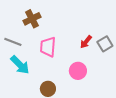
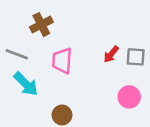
gray square: (105, 44) -> (136, 57), turned 35
pink circle: (78, 71) -> (129, 97), moved

